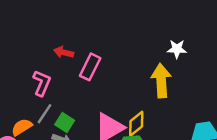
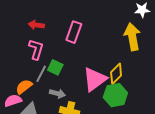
red arrow: (64, 52) -> (36, 25), moved
green square: (65, 122) -> (55, 67), moved

